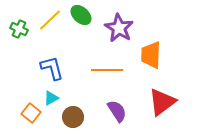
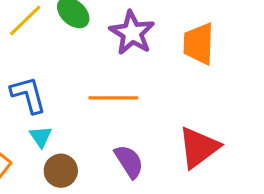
orange trapezoid: (151, 55) -> (199, 44), moved
cyan triangle: (51, 98) -> (41, 137), moved, turned -35

